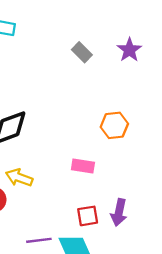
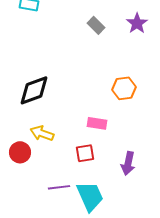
red square: (88, 216) -> (85, 153), moved

